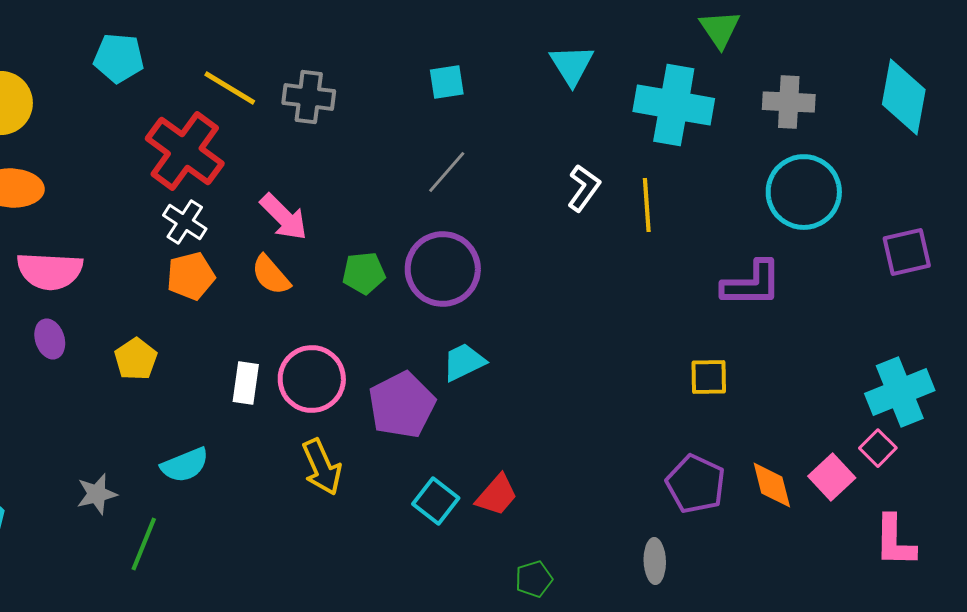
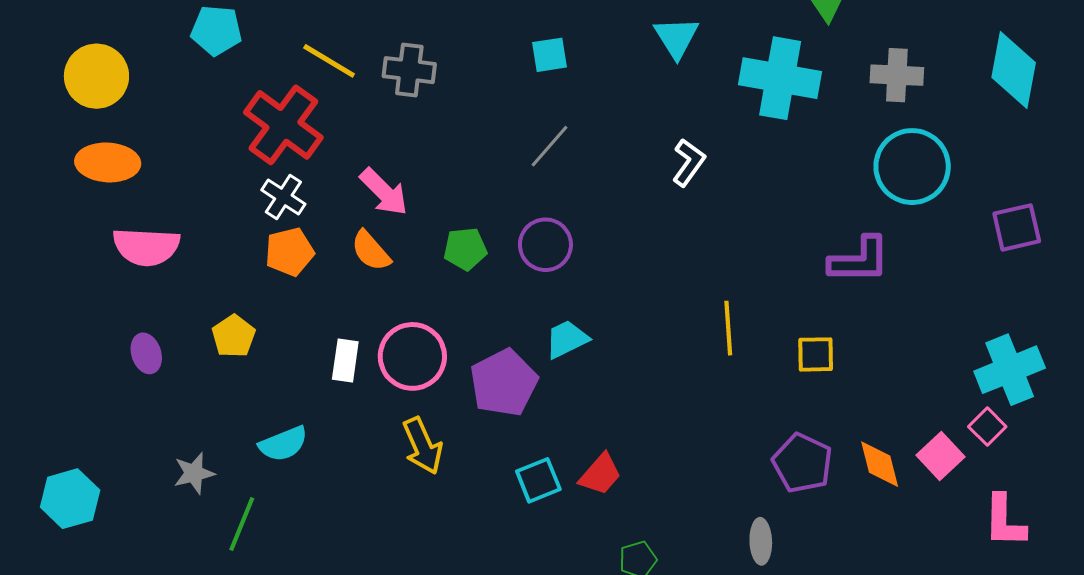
yellow line: (647, 205) -> (728, 328), moved
purple circle: (443, 269) -> (545, 245), size x0.7
purple ellipse: (50, 339) -> (146, 353), moved
cyan square: (436, 501) -> (538, 480), turned 30

